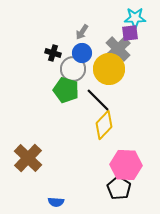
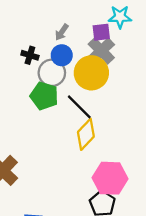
purple square: (130, 33) -> (101, 32), moved

